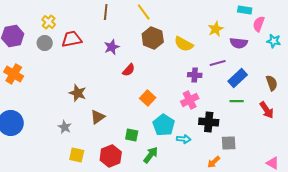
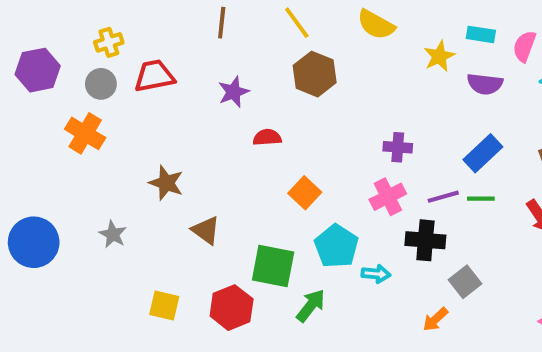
cyan rectangle: (245, 10) -> (481, 34), moved
yellow cross: (49, 22) -> (109, 42), turned 32
yellow semicircle: (184, 44) -> (376, 25), moved
purple line: (218, 63) -> (443, 197), moved
red semicircle: (129, 70) -> (267, 137), turned -136
orange cross: (14, 74) -> (85, 133), moved
brown triangle: (98, 117) -> (206, 230), turned -49
gray star: (65, 127) -> (113, 234), moved
green square: (132, 135) -> (273, 266), size x1.6
gray square: (229, 143) -> (465, 282), turned -35

